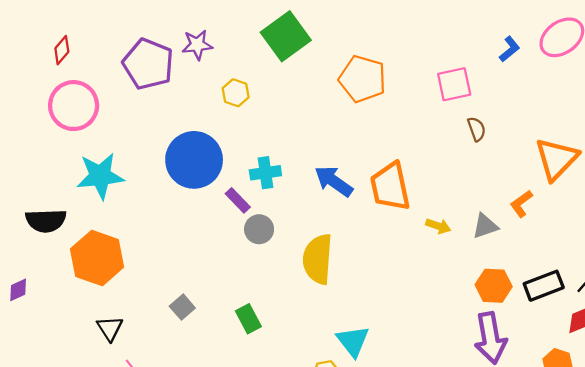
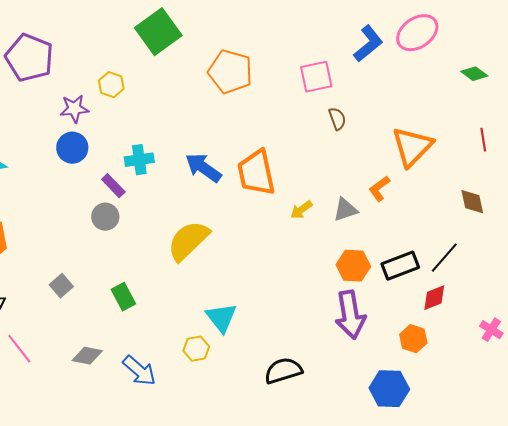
purple star: (197, 45) -> (74, 109), moved
blue L-shape: (510, 49) -> (368, 44), size x1.5
blue circle: (194, 160) -> (72, 148), size x0.6
yellow arrow: (438, 226) -> (301, 210), turned 125
gray circle: (259, 229) -> (105, 217), moved
yellow semicircle: (318, 259) -> (188, 241), turned 42

